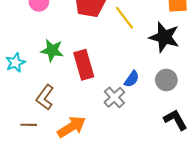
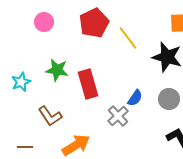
brown L-shape: (45, 97) -> (50, 116), turned -70
brown line: (29, 125) -> (25, 147), moved

